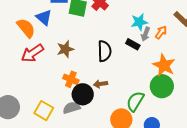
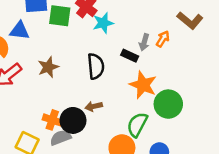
blue triangle: (44, 18) -> (20, 31), turned -30
cyan star: (139, 22) -> (103, 23), moved
orange star: (164, 65) -> (143, 85), moved
orange cross: (71, 79) -> (52, 120), moved

